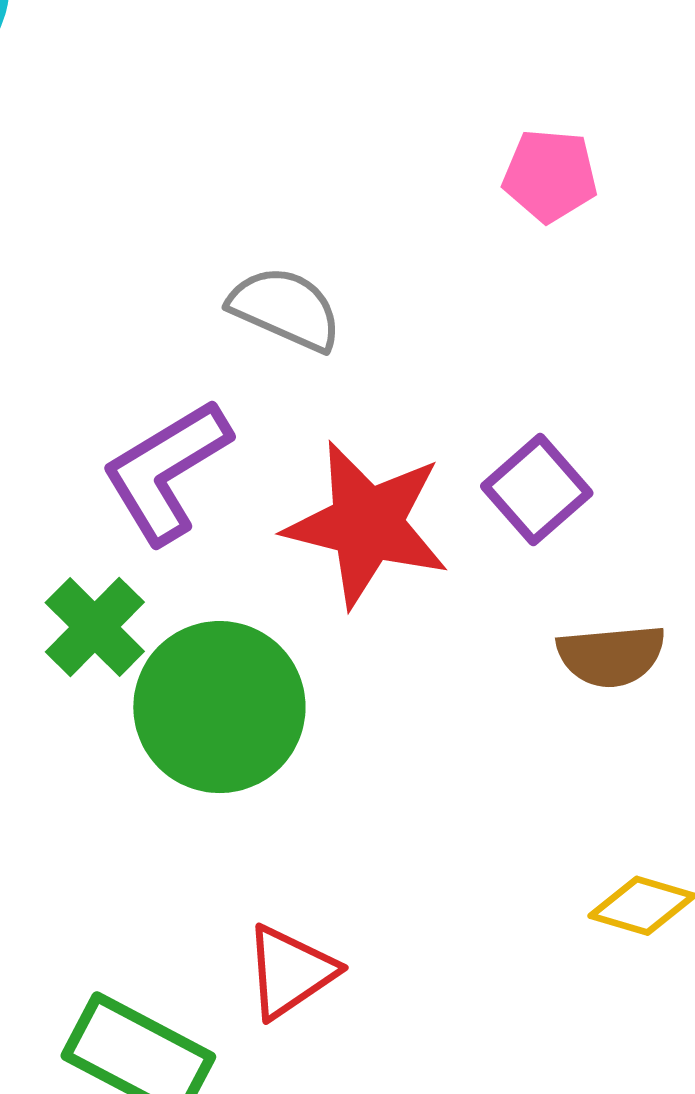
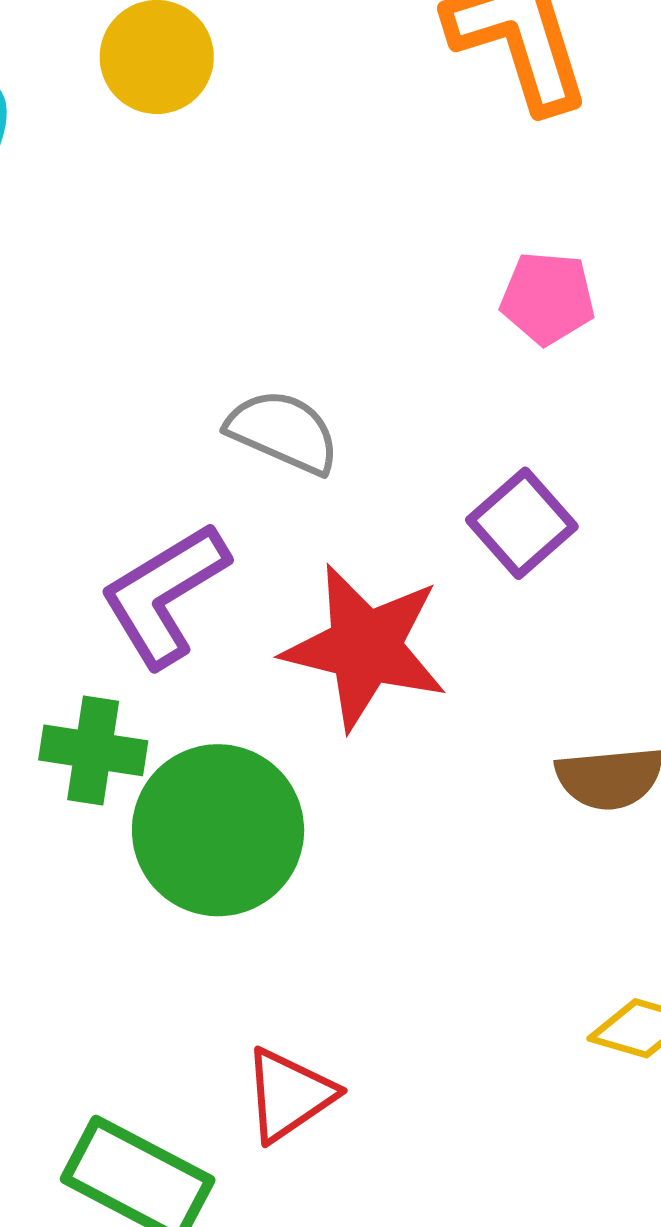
purple square: (537, 490) -> (522, 523), moved
green cross: (95, 627) -> (93, 750), turned -36

